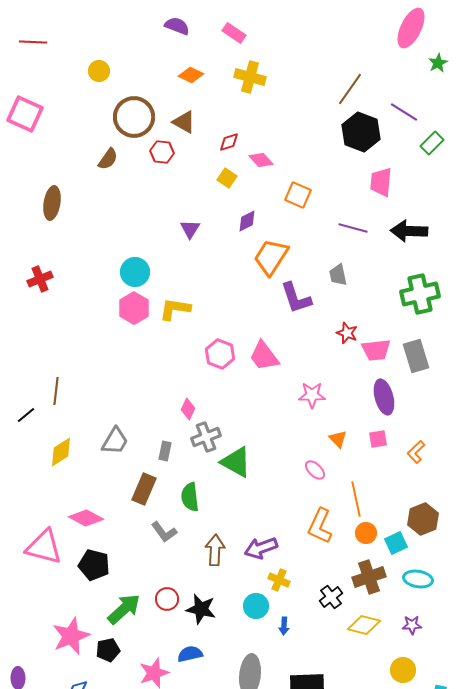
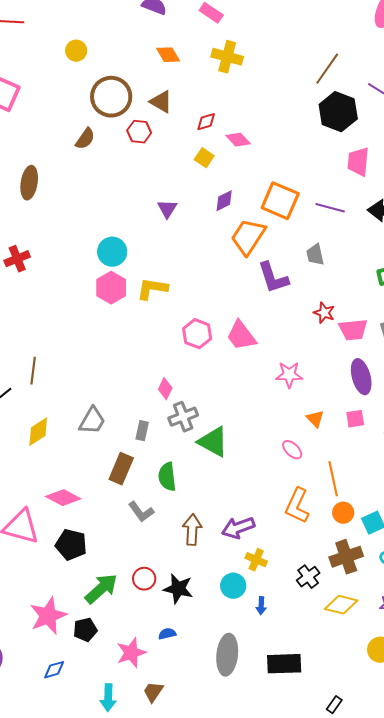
orange diamond: (191, 75) -> (168, 55), turned 35
orange square: (298, 195) -> (280, 201), moved, size x1.4
blue semicircle: (190, 654) -> (167, 634), size x0.7

